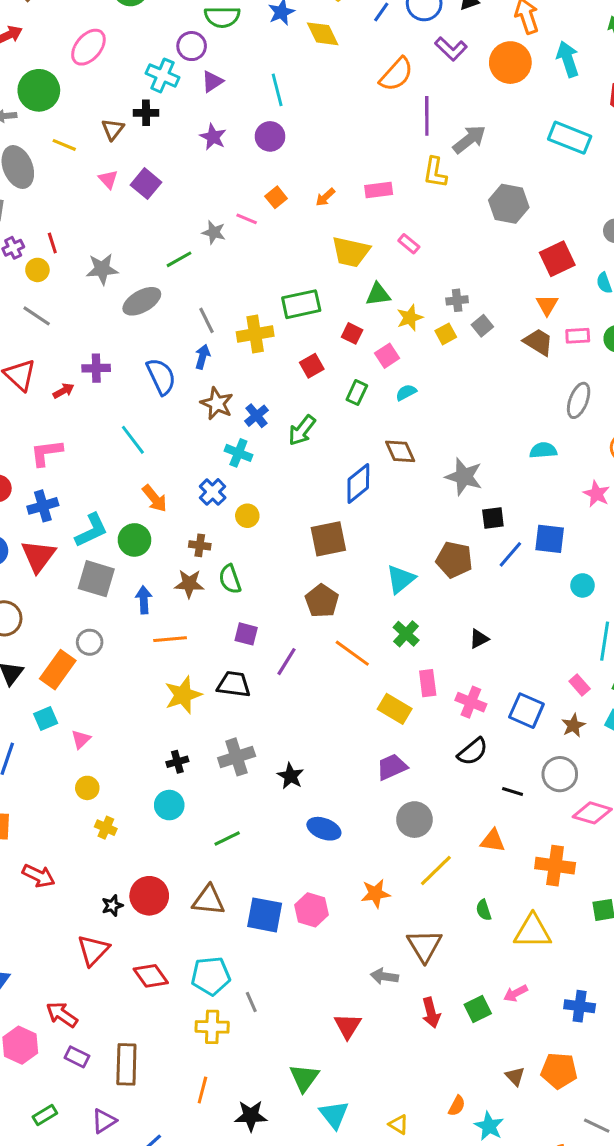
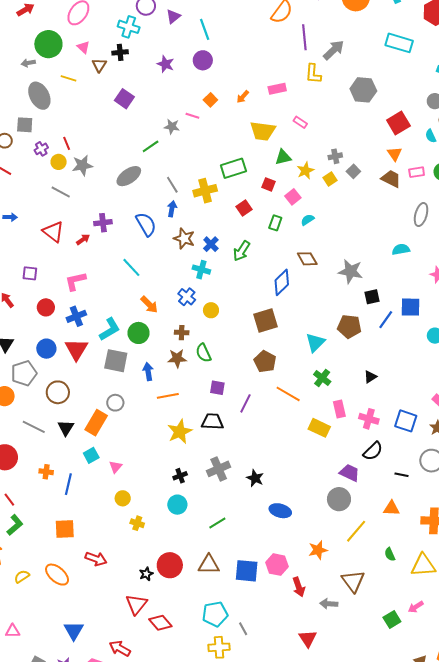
purple triangle: (212, 81) -> (173, 16), moved
pink triangle: (108, 179) -> (83, 47), moved
gray star: (102, 269) -> (82, 165), moved
purple trapezoid: (392, 767) -> (350, 473), moved, turned 55
red diamond: (151, 976) -> (160, 623), moved
red arrow: (431, 1013) -> (299, 587), moved

